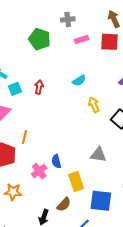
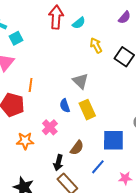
red arrow: (39, 87) -> (56, 17), moved, size x1.6
gray triangle: (98, 155) -> (80, 81), moved, turned 42
pink cross: (39, 171) -> (50, 127), moved
yellow rectangle: (76, 182) -> (87, 110), moved

